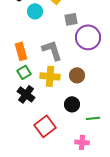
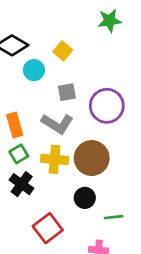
gray square: (71, 19) -> (67, 92), moved
gray L-shape: (52, 50) -> (57, 124), turned 140
brown circle: (77, 75) -> (92, 158), size x1.6

